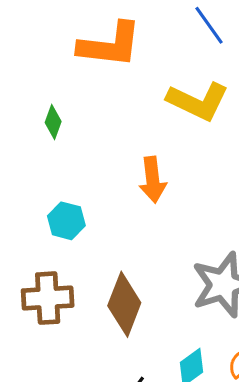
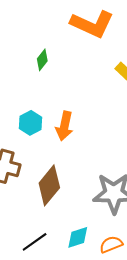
orange arrow: (153, 180) -> (64, 126), moved

